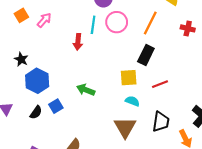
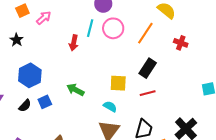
black rectangle: (146, 55) -> (148, 68), moved
black star: (21, 59) -> (17, 40), moved
cyan semicircle: (132, 101) -> (110, 106), moved

